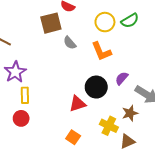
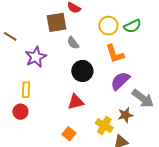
orange L-shape: (101, 51) -> (115, 54), moved
purple star: (15, 72) -> (36, 57), moved
purple semicircle: (122, 78) -> (120, 81), size x1.5
black circle: (96, 87) -> (82, 71), moved

